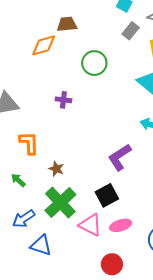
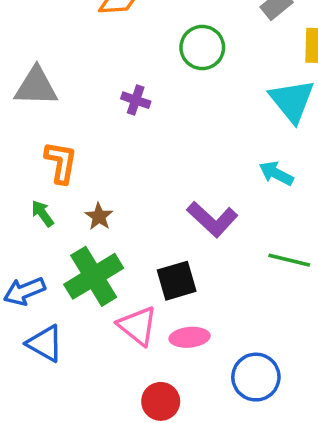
purple L-shape: (120, 157) -> (212, 219), turned -116
green arrow: (18, 180) -> (42, 213), moved

